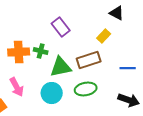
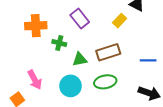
yellow rectangle: (104, 36) -> (120, 21), moved
orange cross: (19, 52) -> (36, 26), moved
green triangle: (61, 67) -> (80, 59), size x0.7

